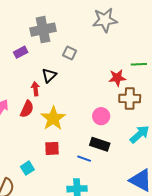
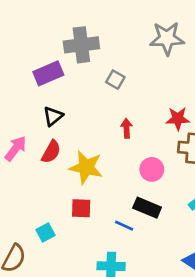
purple rectangle: (21, 52) -> (48, 73), size x1.5
black triangle: (49, 75) -> (53, 116), moved
red arrow: (35, 89) -> (126, 128), moved
yellow star: (53, 118) -> (86, 167), turned -30

